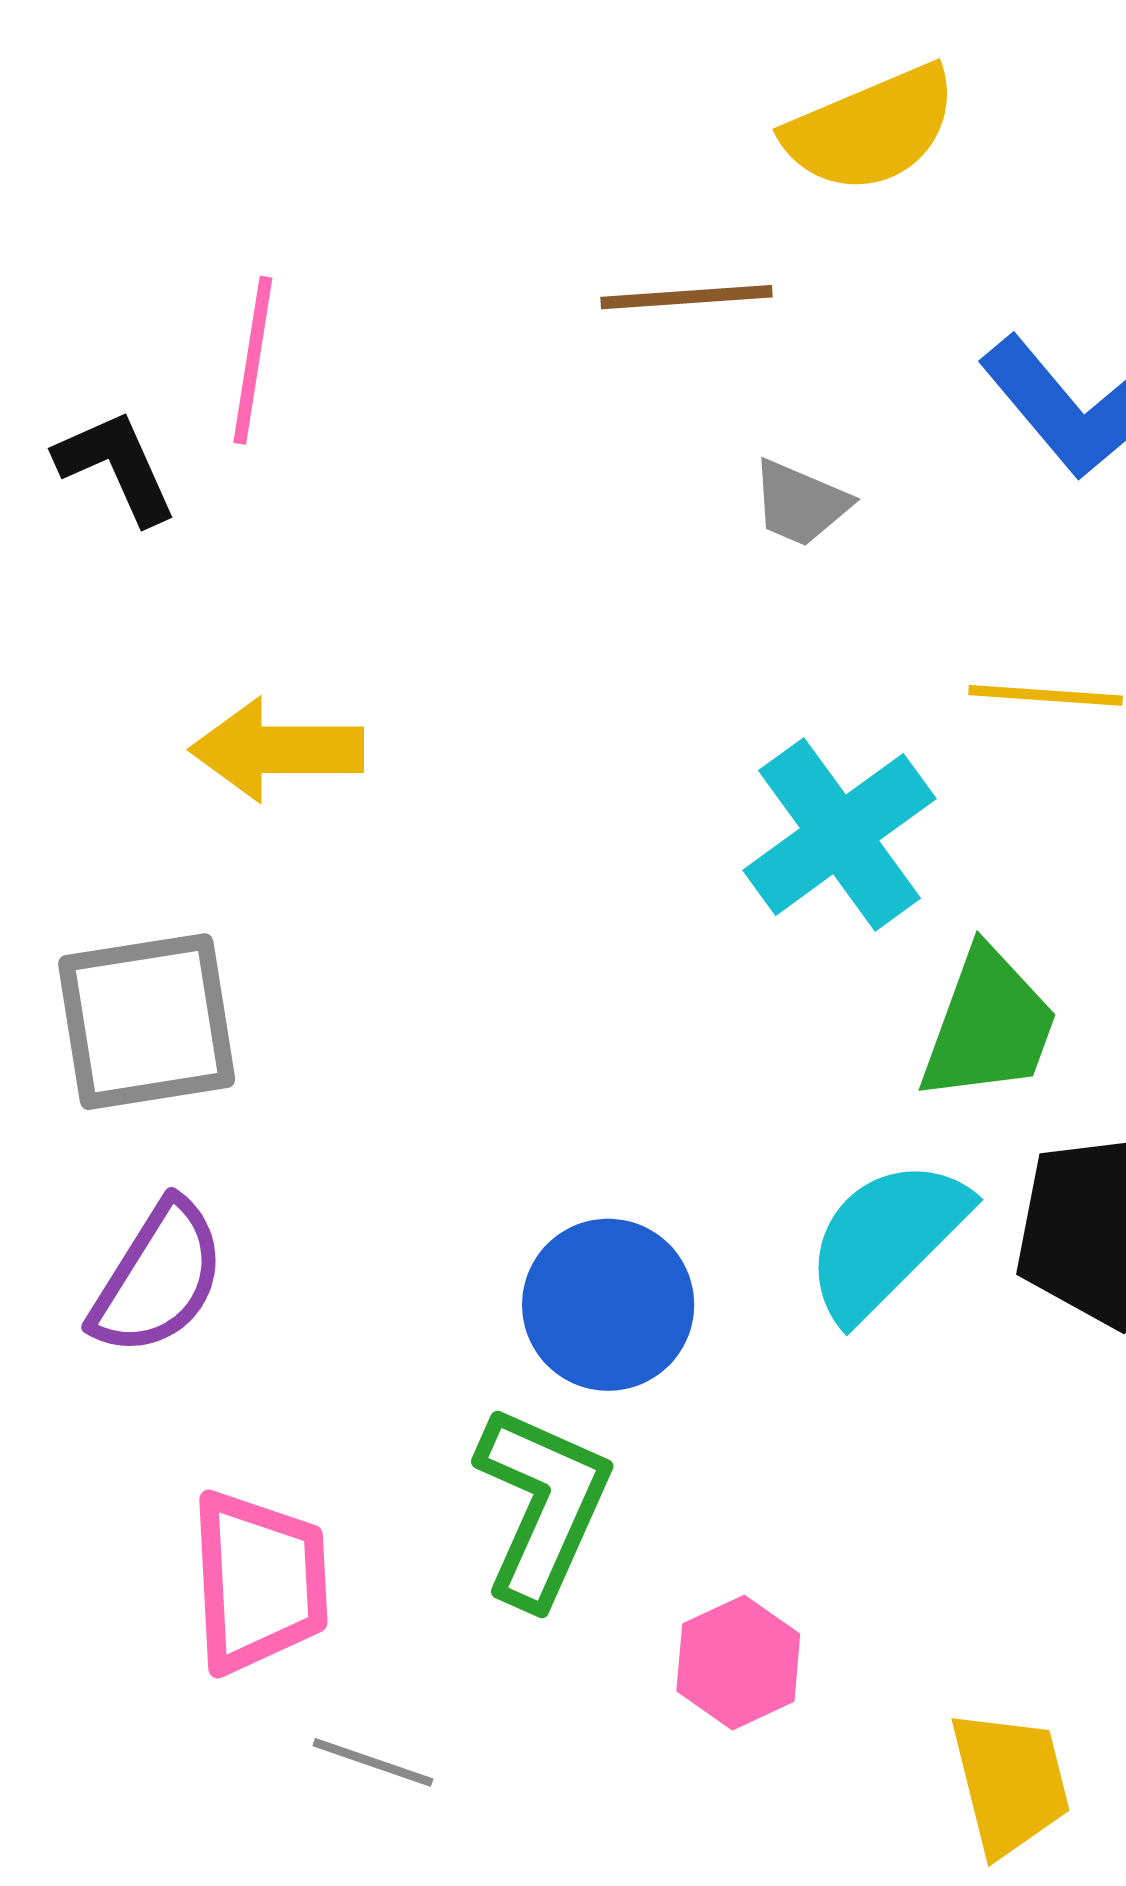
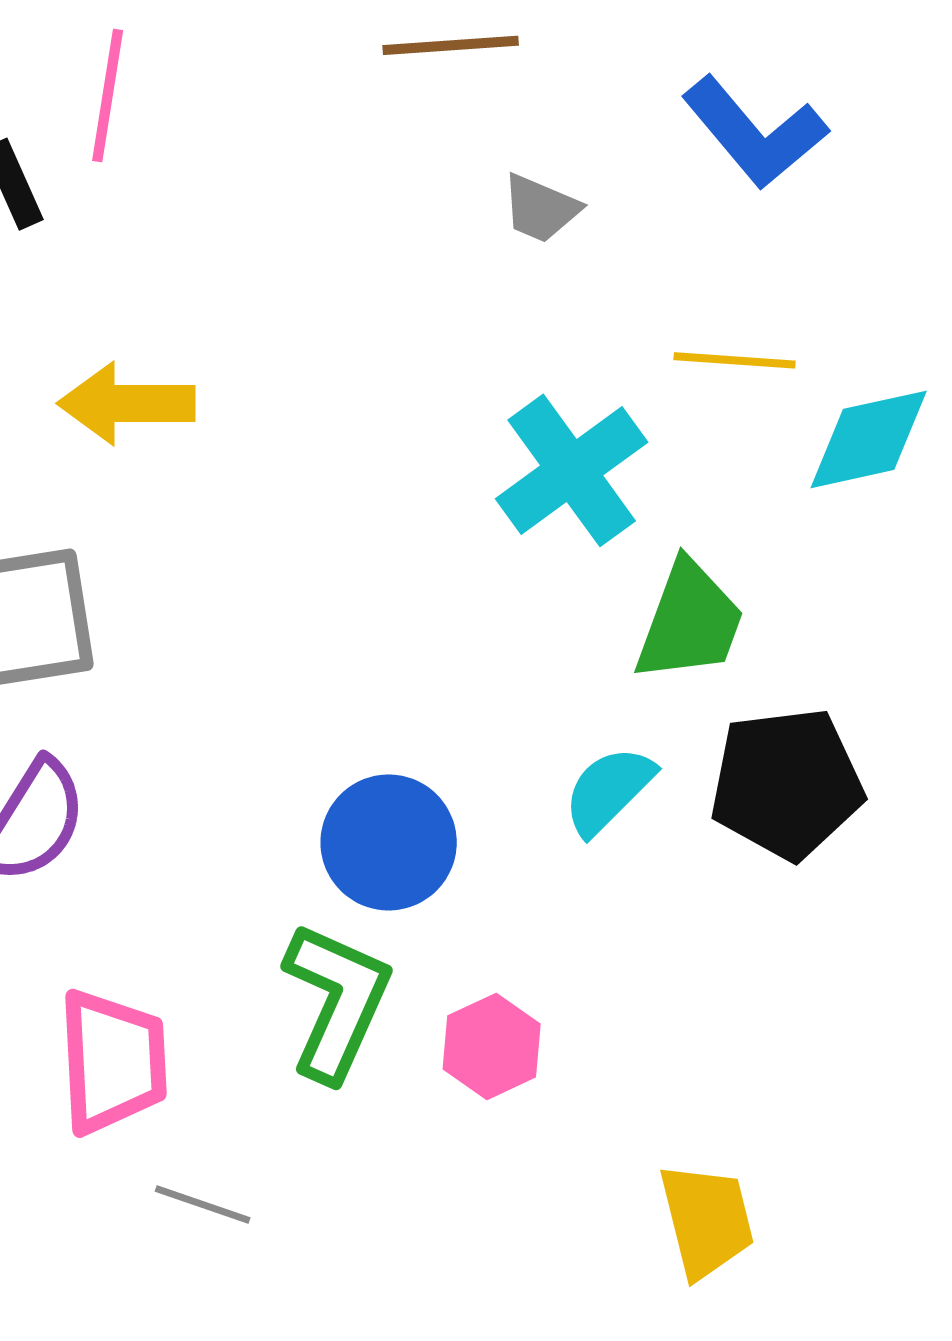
cyan semicircle: (886, 1239) -> (609, 790), size x0.7
pink hexagon: (738, 1663) -> (492, 1046), moved

